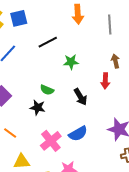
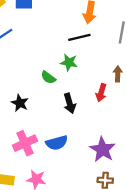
black line: (48, 42) -> (79, 37), moved
green semicircle: (47, 90) -> (48, 77), moved

